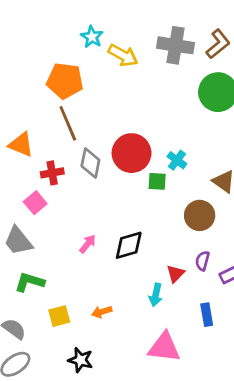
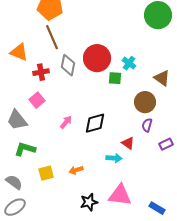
pink square: (35, 203) -> (37, 100), moved
purple semicircle: (202, 261) -> (147, 125), moved
red triangle: (175, 274) -> (128, 143), turned -40
cyan arrow: (156, 295) -> (114, 158), turned -98
blue rectangle: (207, 315) -> (157, 208), moved, turned -49
black star: (81, 360) -> (89, 202), moved, turned -30

